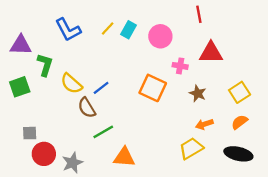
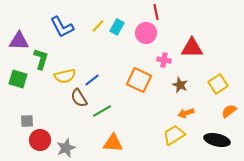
red line: (199, 14) -> (156, 12), moved
yellow semicircle: (71, 84) -> (65, 76), turned -55
green square: (20, 87) -> (18, 79), turned 36
orange semicircle: (240, 122) -> (229, 111), moved
green line: (103, 132) -> (102, 111), moved

